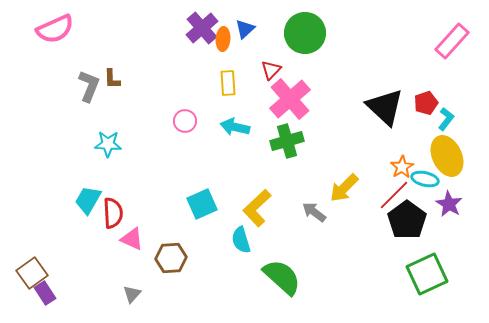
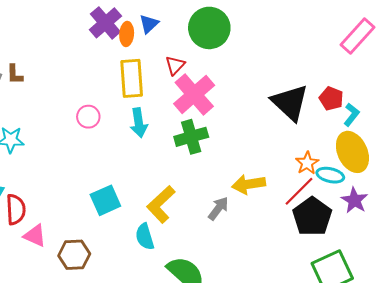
yellow rectangle: (228, 83) -> (132, 78), size x1.5
red pentagon: (426, 103) -> (331, 99), turned -30
cyan arrow: (235, 127) -> (139, 123), turned -112
yellow arrow: (344, 188) -> (249, 184), turned 36
gray arrow: (314, 212) -> (218, 208), turned 90

